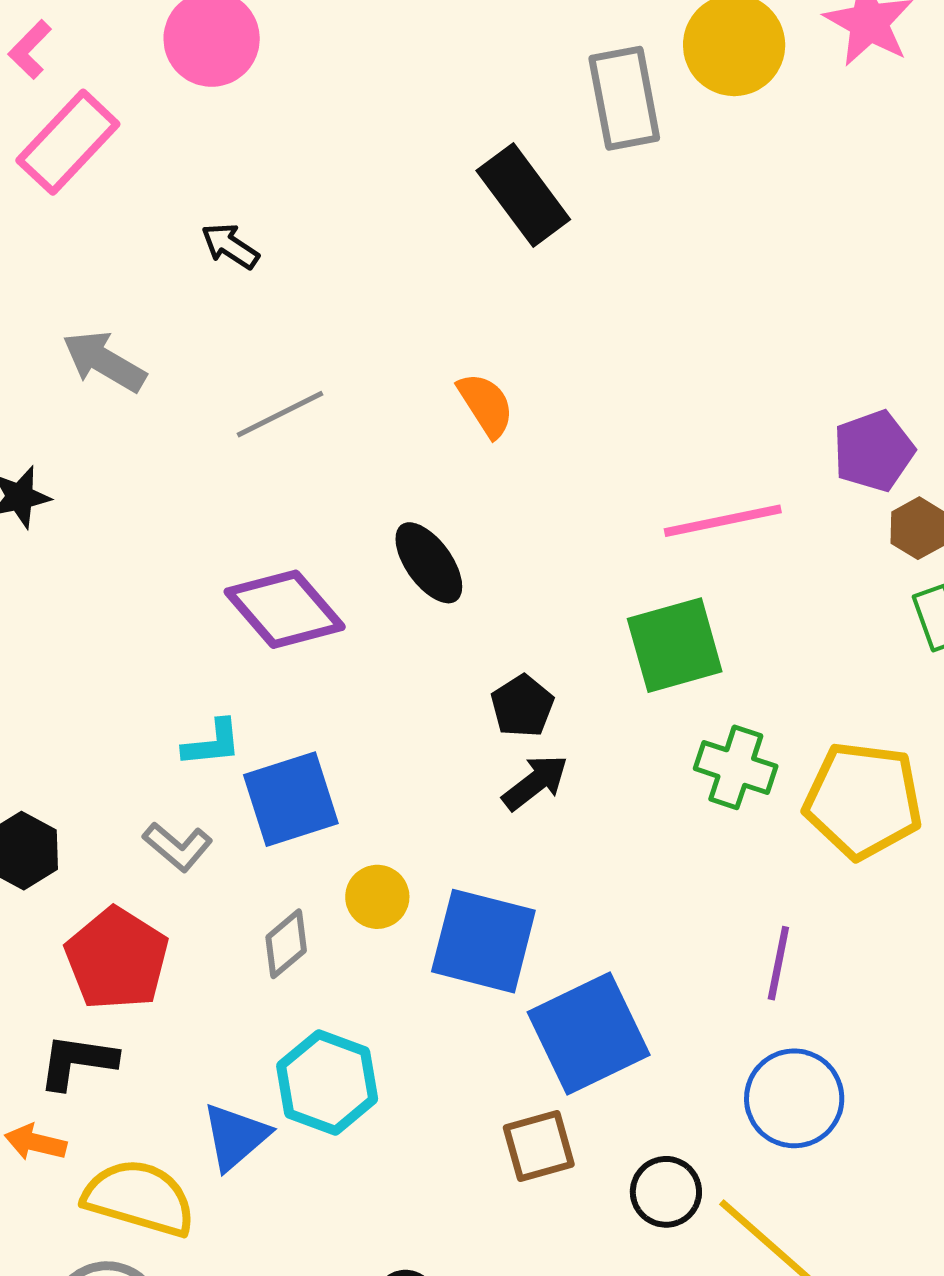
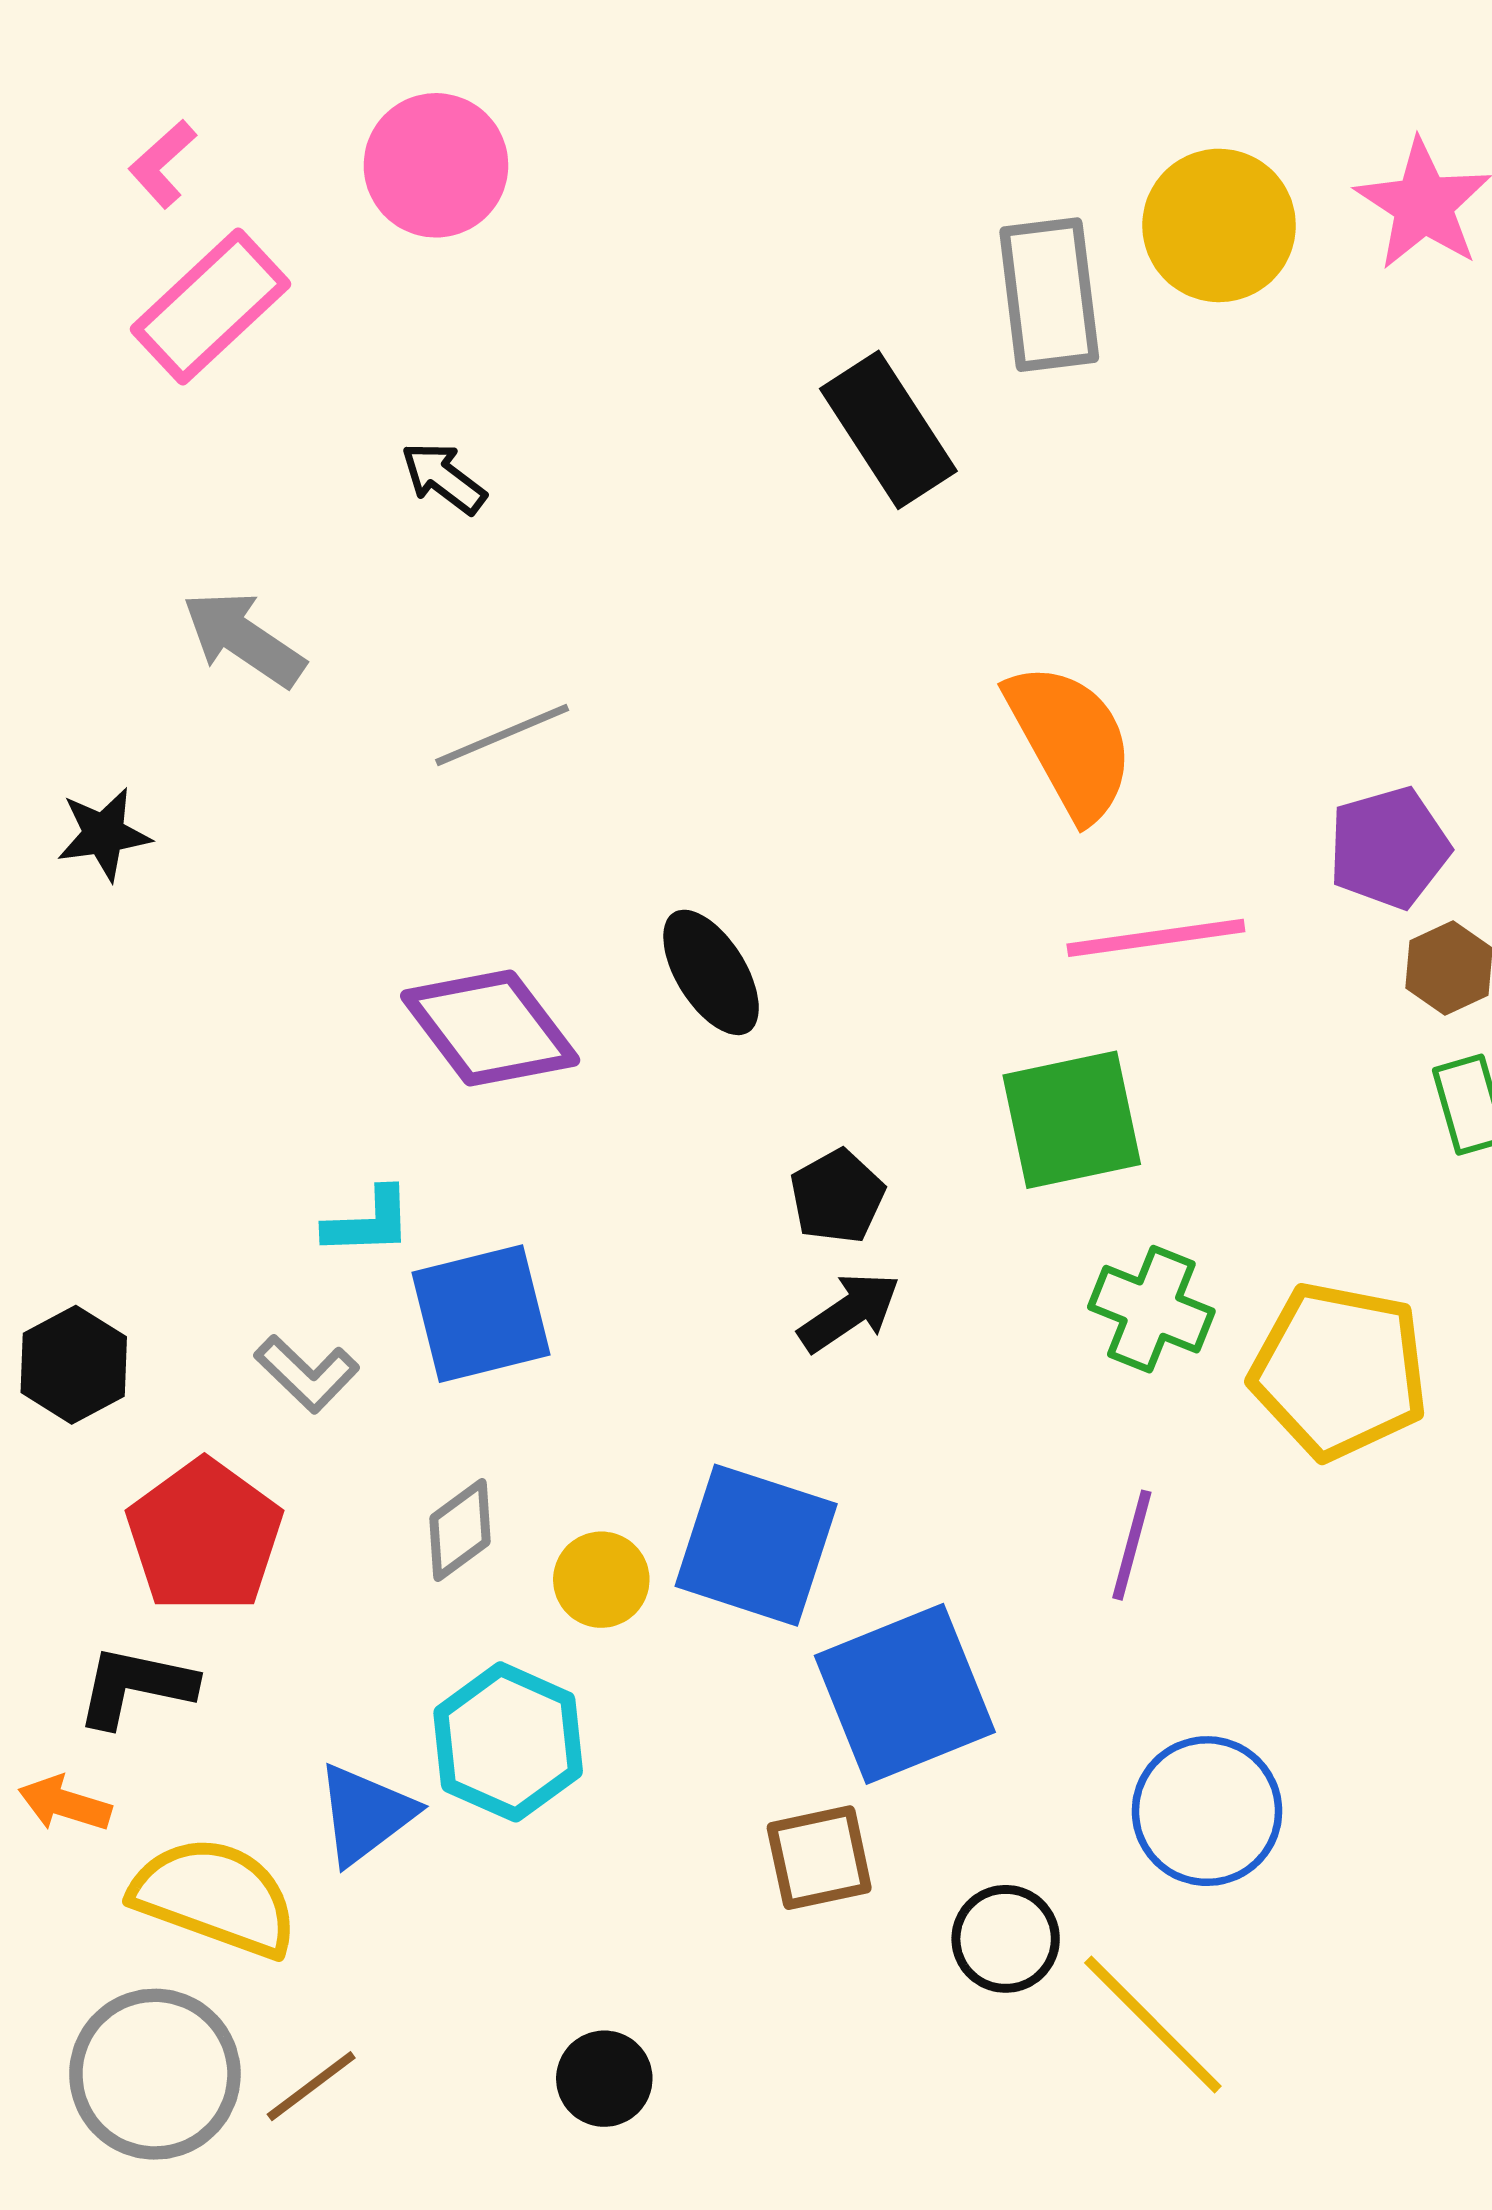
orange semicircle: (486, 405) -> (1070, 741), moved, size x1.6
yellow circle: (377, 897) -> (601, 1580), moved
purple line: (778, 963) -> (1132, 1545), moved

